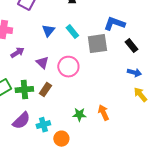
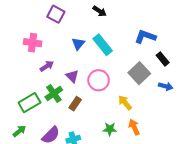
cyan rectangle: (72, 32) -> (103, 45), size x1.5
gray square: (97, 44) -> (139, 73), moved, turned -35
green cross: (24, 90) -> (54, 93), moved, turned -30
yellow arrow: (140, 95) -> (125, 103), moved

